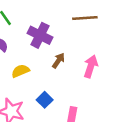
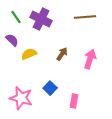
purple cross: (40, 35) -> (41, 19), moved
yellow semicircle: (20, 71) -> (29, 54), moved

